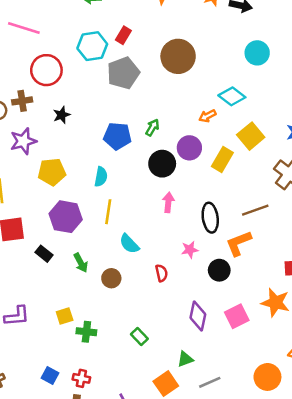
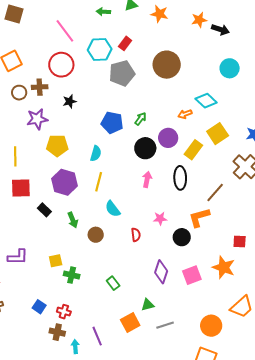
pink line: (24, 28) -> (65, 31), moved, turned 30
brown line: (255, 210) -> (215, 193), turned -35
black ellipse: (210, 218) -> (180, 178), moved

